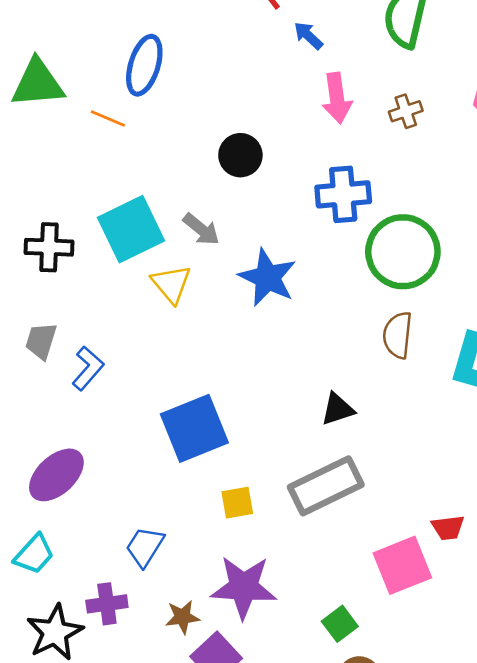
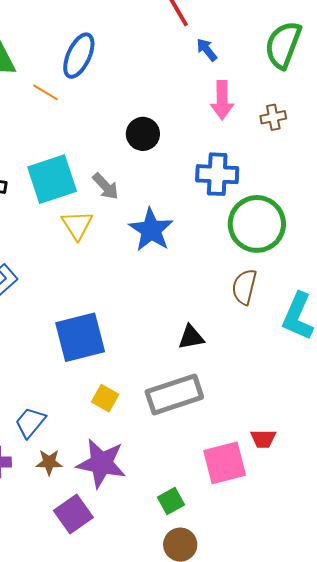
yellow square: (237, 503) -> (105, 398), turned 32
brown star: (182, 617) -> (49, 462), moved

